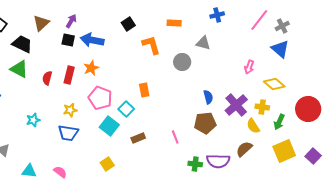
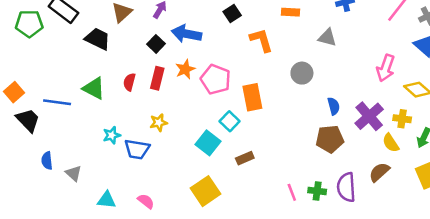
black square: (68, 40) -> (156, 44), moved, turned 32
gray circle: (182, 62) -> (302, 73), moved
pink arrow: (249, 67) -> (386, 68), size x1.5
green triangle: (19, 69) -> (94, 88), moved
orange rectangle: (144, 90) -> (252, 97), size x1.5
pink pentagon: (100, 98) -> (216, 79), moved
blue trapezoid: (68, 133) -> (137, 149), moved
pink line: (175, 137) -> (292, 192), moved
purple semicircle: (218, 161) -> (346, 187), turned 85
yellow square: (107, 164) -> (205, 191), size x1.6

